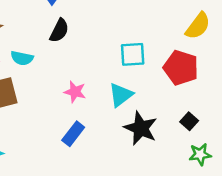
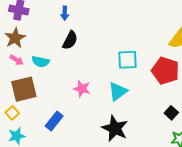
black star: (141, 128) -> (115, 128), moved
blue rectangle: (73, 134) -> (54, 121), moved

